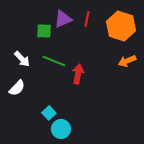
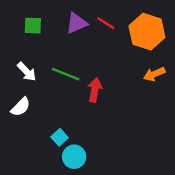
red line: (87, 19) -> (106, 23), turned -70
green square: (44, 31) -> (33, 26), moved

